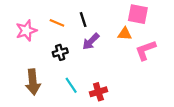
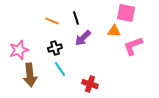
pink star: (26, 31) -> (19, 50), moved
cyan line: (71, 85) -> (60, 69), moved
red cross: (98, 92) -> (90, 84), turned 35

